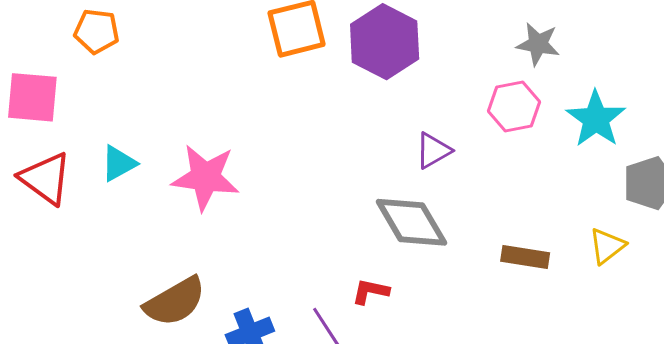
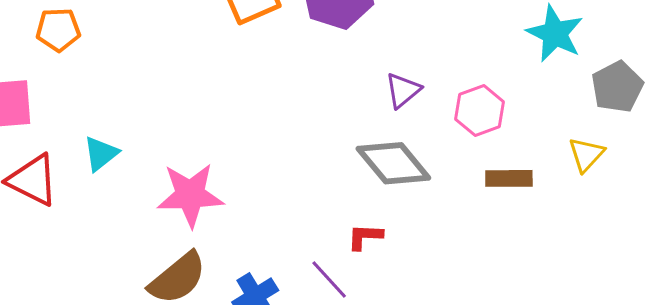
pink hexagon: (514, 106) -> (480, 110), moved
pink star: (205, 177) -> (190, 195), moved

